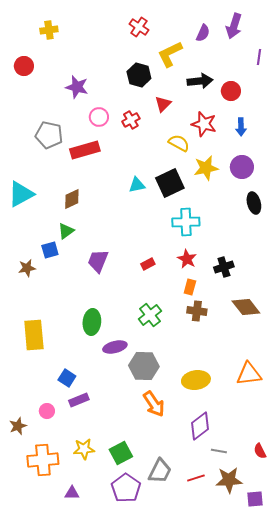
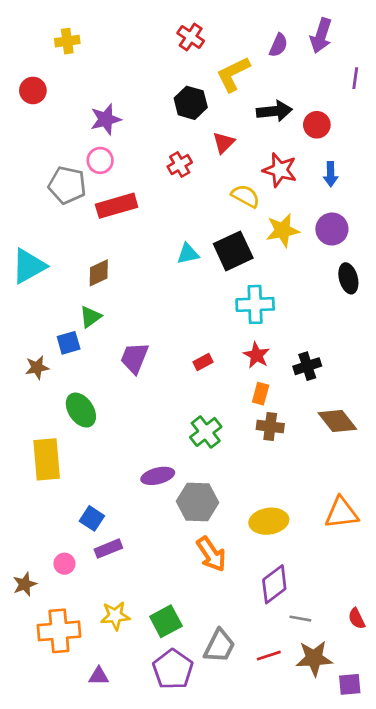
purple star: (77, 87) -> (106, 119), turned -30
pink circle: (99, 117) -> (100, 160), moved
green ellipse: (92, 322) -> (81, 410), moved, turned -40

